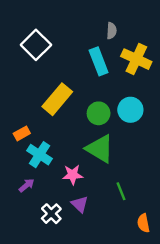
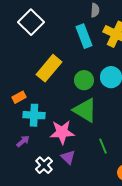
cyan cross: (40, 155) -> (34, 115), turned -30
pink star: (73, 175) -> (62, 132), size x1.4

